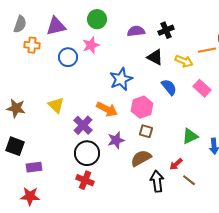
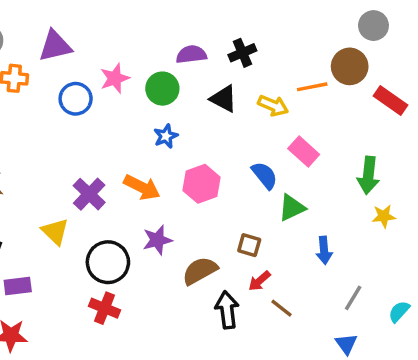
green circle: (97, 19) -> (162, 89), moved
blue star: (121, 79) -> (166, 136), size x0.6
blue semicircle: (169, 87) -> (265, 175), moved
yellow triangle: (56, 105) -> (55, 232), moved
purple cross: (83, 125) -> (89, 194), moved
brown square: (146, 131) -> (249, 245), moved
green triangle: (190, 136) -> (292, 208), moved

